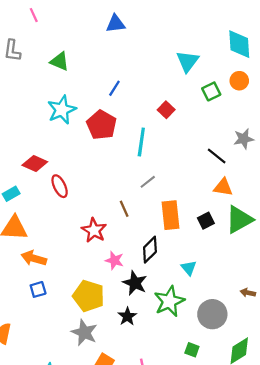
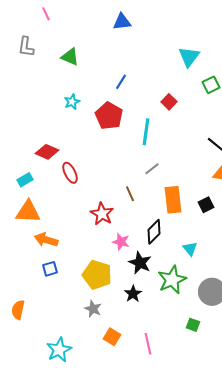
cyan star: (62, 110) -> (72, 102), size x0.6
gray star: (84, 332) -> (93, 309), size x0.7

